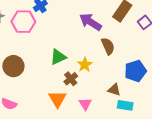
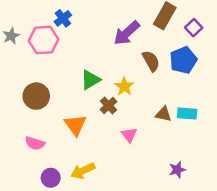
purple arrow: (90, 22) -> (127, 33), turned -70
blue pentagon: (135, 71) -> (183, 60), moved
orange triangle: (57, 99) -> (75, 125), moved
cyan rectangle: (125, 105) -> (187, 114), moved

